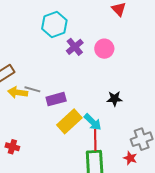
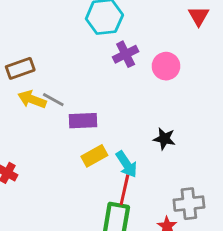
yellow rectangle: (69, 121) -> (94, 156), size x0.7

